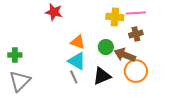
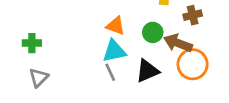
cyan triangle: (77, 61) -> (114, 51), turned -42
gray triangle: (20, 81) -> (39, 78), size x0.7

